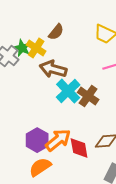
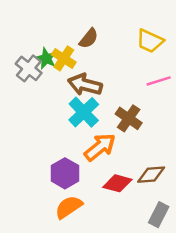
cyan cross: (68, 91) -> (84, 112), moved
orange arrow: (58, 140) -> (100, 147), moved
red diamond: (79, 148) -> (117, 183), turned -65

